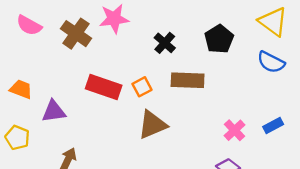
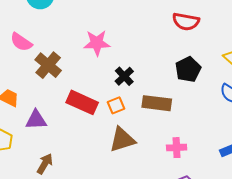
brown cross: (76, 34) -> (48, 65), moved
black cross: (165, 43) -> (124, 76), moved
pink cross: (235, 130) -> (177, 148), moved, turned 36

